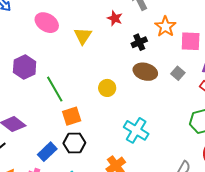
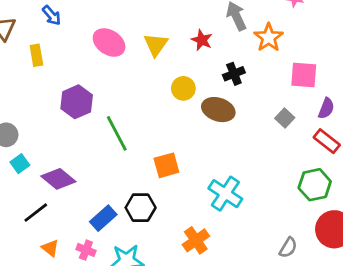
orange star: (165, 27) -> (269, 37), moved
yellow triangle: (83, 36) -> (156, 45), moved
brown ellipse: (145, 72) -> (218, 110), moved
yellow circle: (107, 88) -> (183, 88), moved
orange square: (72, 116) -> (166, 165), moved

